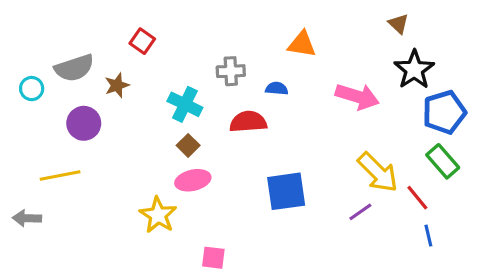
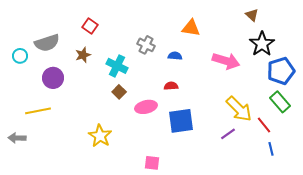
gray cross: (231, 71) -> (146, 45), turned 30
brown star: (117, 85) -> (83, 55), moved
red semicircle: (248, 122) -> (171, 86), moved, size x0.6
pink ellipse: (193, 180) -> (146, 107), moved
pink square: (213, 258) -> (152, 163), moved

